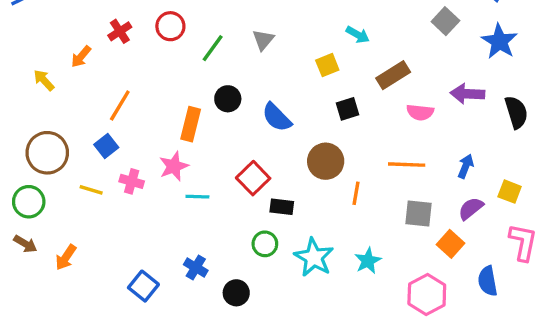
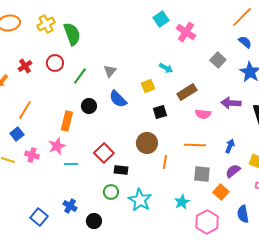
blue semicircle: (277, 117) -> (118, 99), moved
cyan star: (368, 261) -> (182, 202), moved

